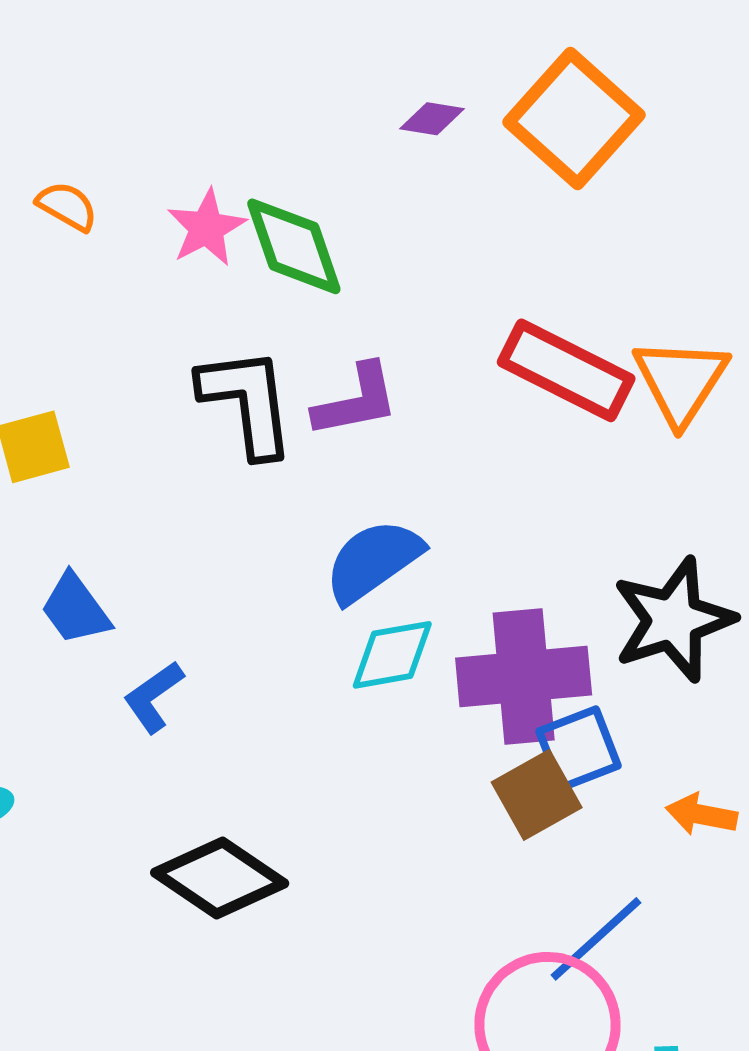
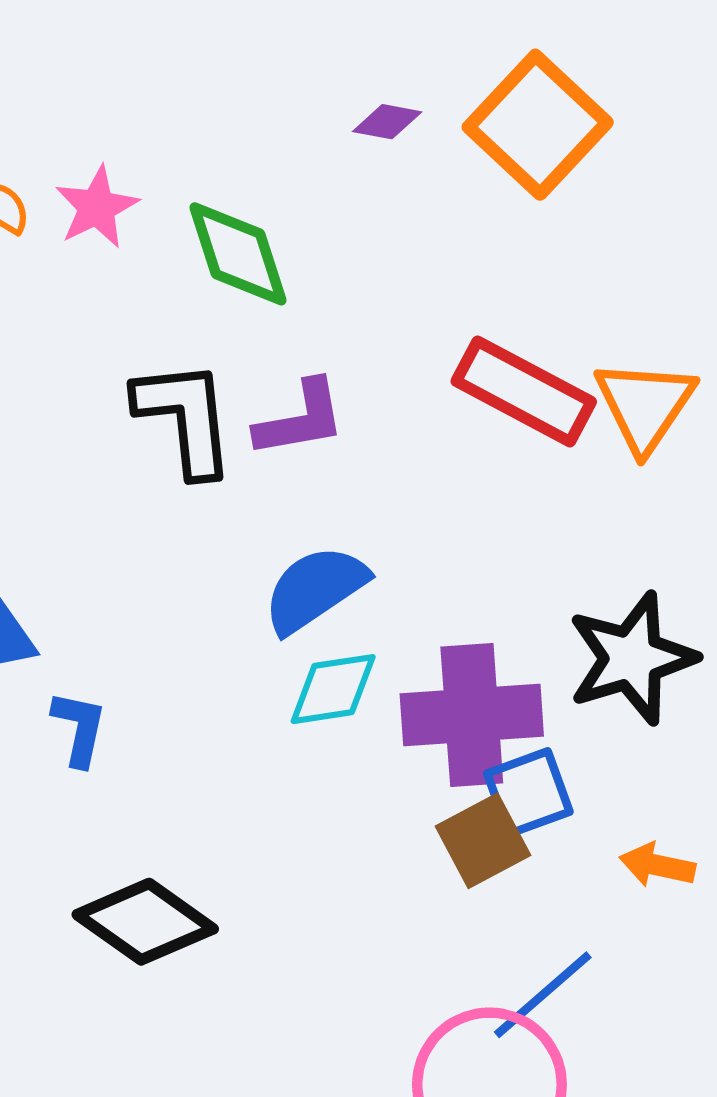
pink star: (206, 228) -> (97, 207), moved
blue L-shape: (154, 697) -> (79, 728), turned 136

